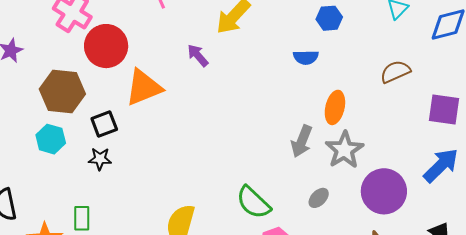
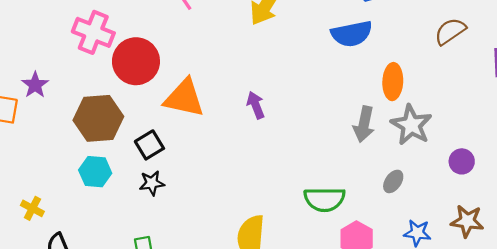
purple arrow: (198, 55) -> (256, 105), moved, turned 30
blue semicircle: (306, 57) -> (352, 34), size x1.5
orange triangle: (144, 87) -> (184, 98), turned 45
purple circle: (384, 191) -> (462, 161), size x0.5
green semicircle: (253, 203) -> (324, 199), turned -33

